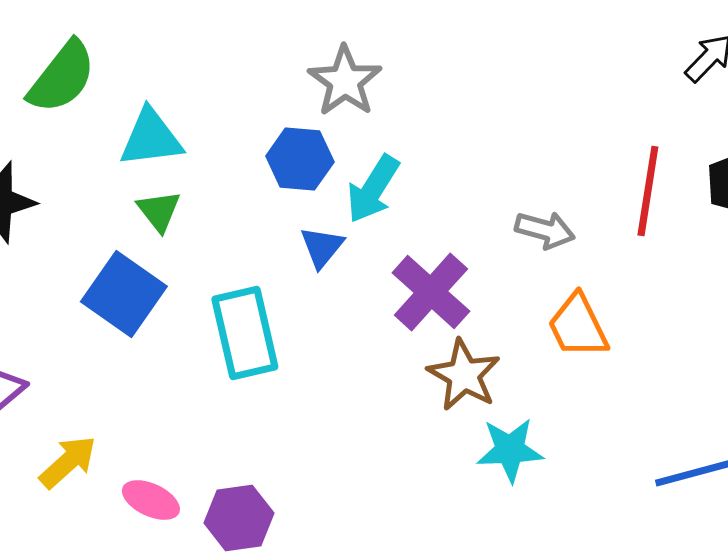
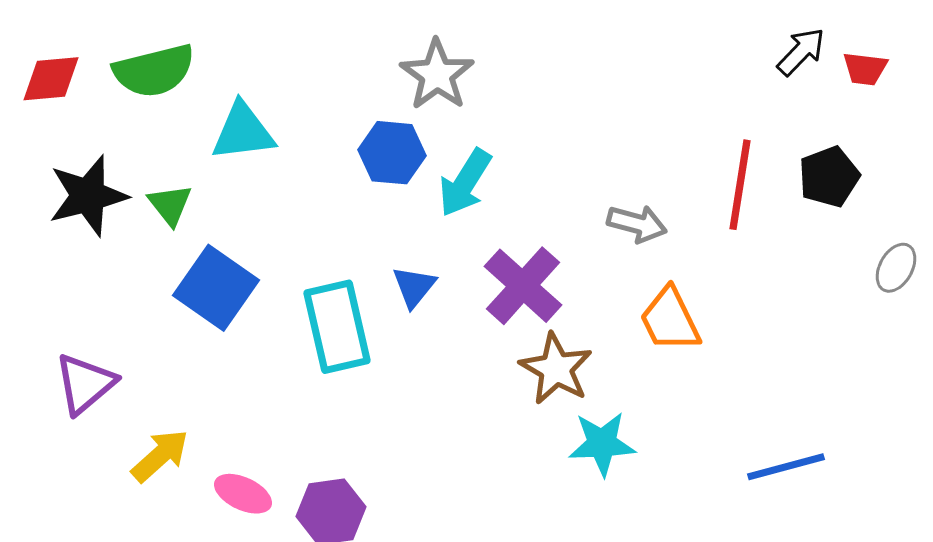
green semicircle: (62, 77) -> (154, 71), turned 38
green triangle: (159, 211) -> (170, 205), moved
blue triangle: (322, 247) -> (414, 287), moved

